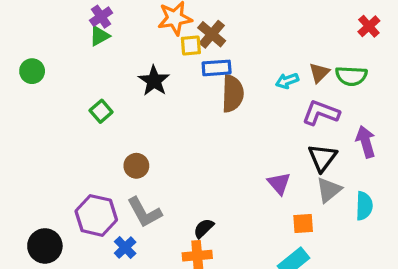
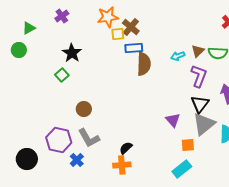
green triangle: (99, 36) -> (29, 28), moved
black star: (154, 81) -> (72, 53), moved
purple L-shape: (321, 113) -> (199, 76), turned 90
gray triangle: (329, 190) -> (204, 124), size x1.4

